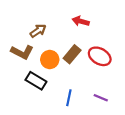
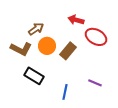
red ellipse: (100, 56) -> (96, 37), moved
orange circle: (50, 60) -> (47, 46), moved
purple line: (101, 98) -> (95, 83), moved

